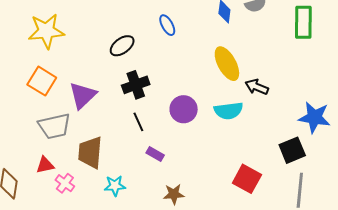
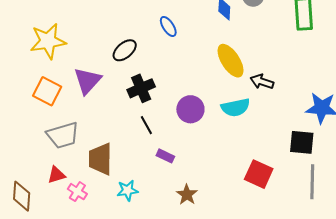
purple triangle: (83, 95) -> (87, 81), moved
black square: (292, 150) -> (302, 142), turned 32
brown star: (174, 194) -> (187, 195), turned -30

